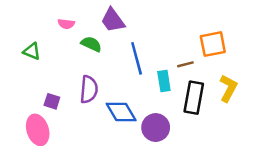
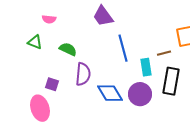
pink semicircle: (66, 24) -> (49, 19), moved
green semicircle: (91, 44) -> (68, 49), moved
purple circle: (156, 128) -> (140, 94), moved

